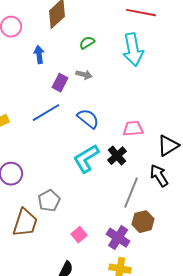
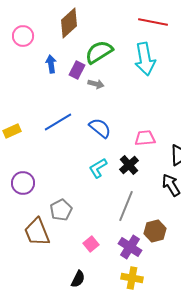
green semicircle: (87, 43) -> (99, 52), size x1.8
purple rectangle: (60, 83) -> (77, 70), moved
cyan L-shape: (86, 159) -> (98, 168), size x0.7
gray line: (131, 193) -> (126, 206), moved
brown trapezoid: (25, 223) -> (37, 232), turned 140

